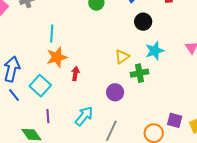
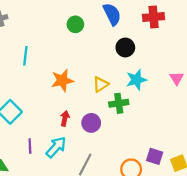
orange star: (57, 57) -> (62, 80), moved
red arrow: (75, 74) -> (65, 118), moved
purple line: (48, 116) -> (30, 146), moved

